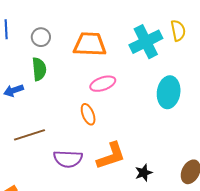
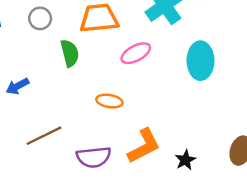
green semicircle: (39, 69) -> (70, 53), moved
pink ellipse: (103, 84) -> (136, 53), moved
orange ellipse: (88, 114) -> (109, 101), turned -50

